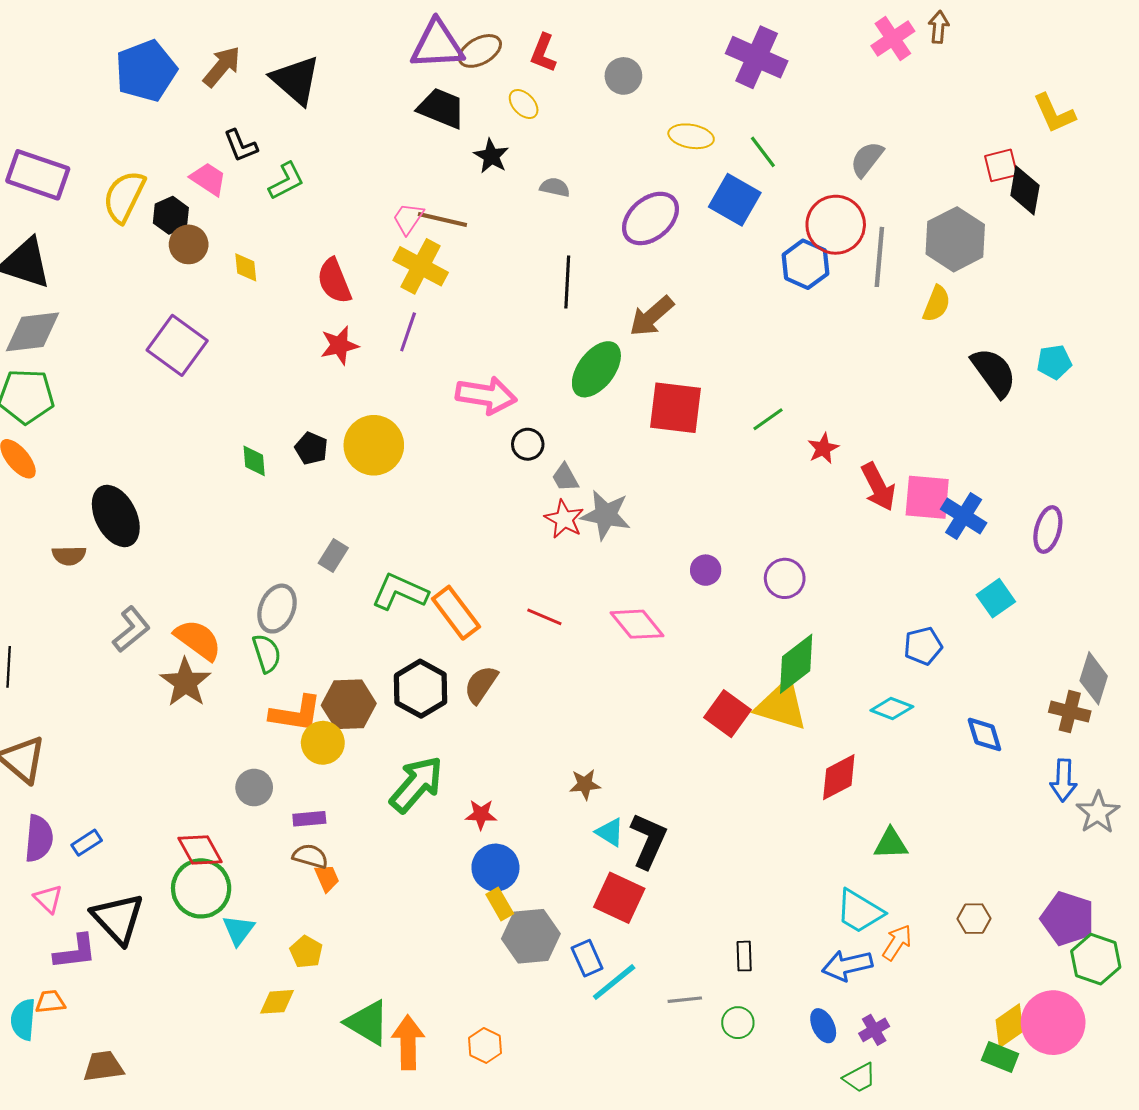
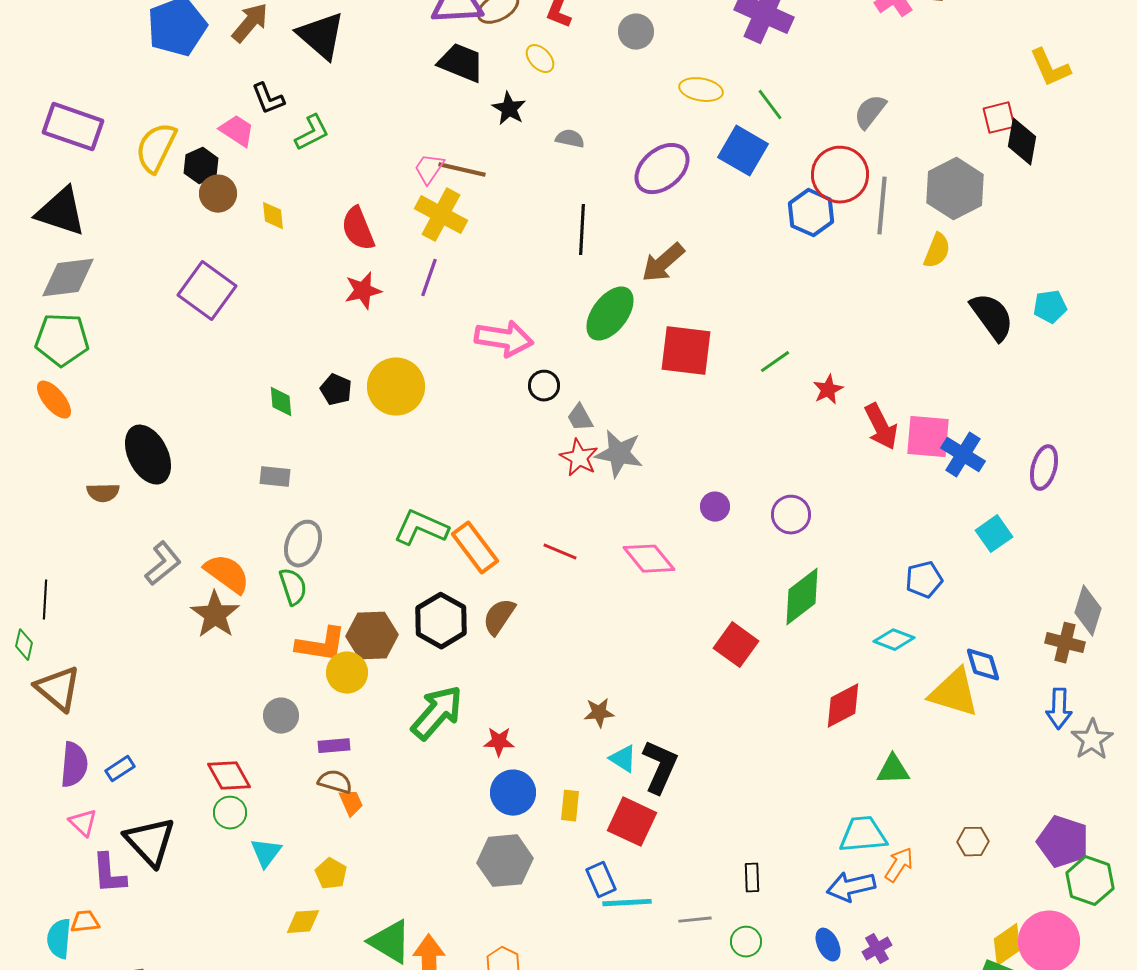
gray rectangle: (333, 556) -> (275, 477), moved, turned 64
yellow triangle: (782, 705) -> (954, 693), moved
green circle: (201, 888) -> (230, 813), size x0.6
yellow rectangle: (500, 904) -> (570, 806), moved, turned 36
cyan trapezoid: (860, 911) -> (863, 835), turned 144
gray hexagon: (531, 936) -> (505, 861), moved
purple L-shape: (75, 952) -> (109, 874), turned 93
cyan line: (614, 982) -> (627, 903), turned 36

